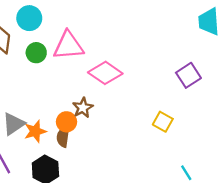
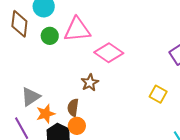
orange circle: (66, 122) -> (77, 126), moved
orange star: (35, 131) -> (46, 114), moved

